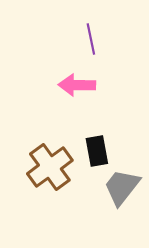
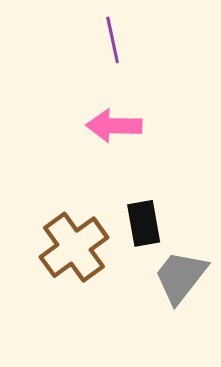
purple line: (91, 39) -> (113, 40), moved

